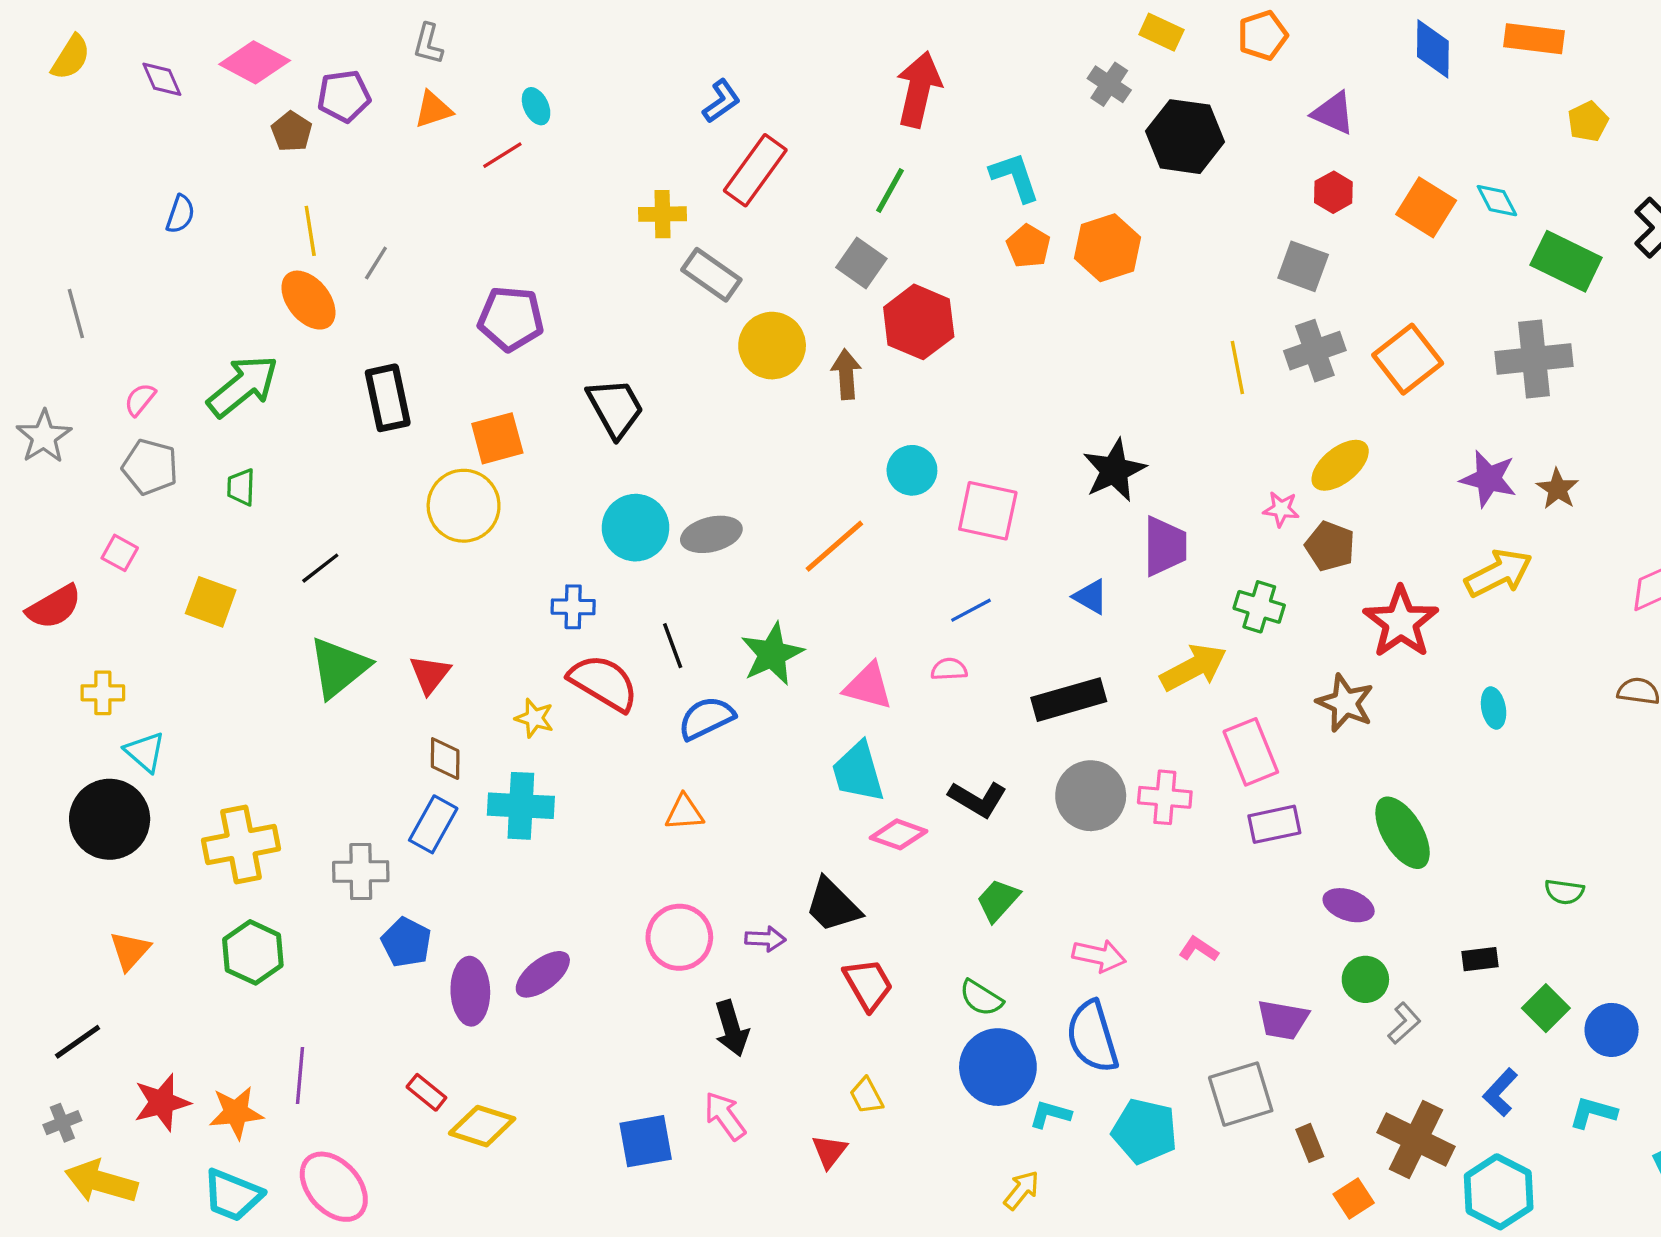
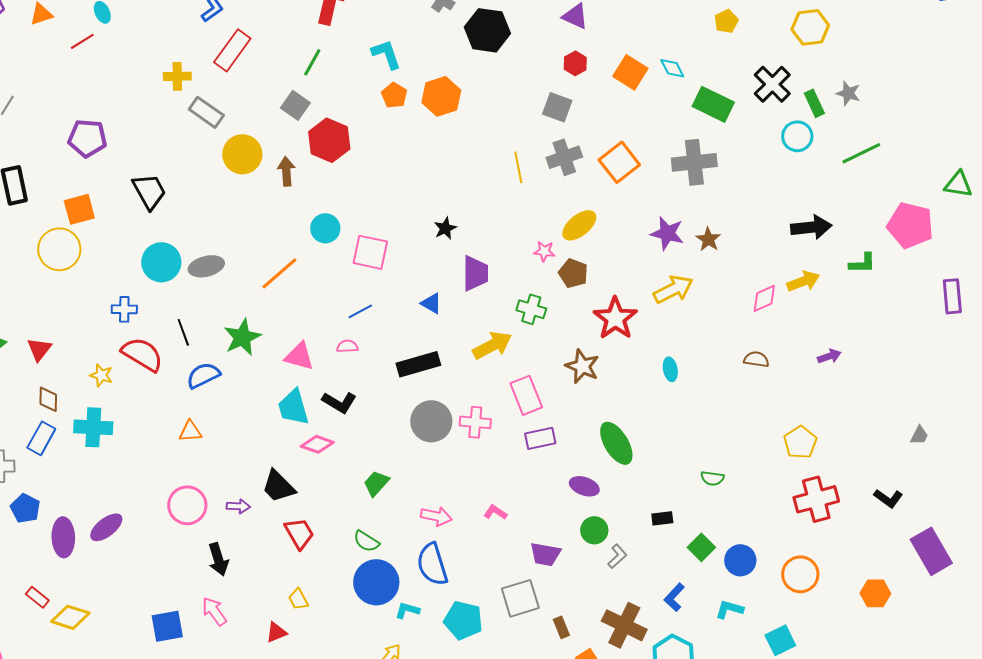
black star: (1114, 470) -> (445, 228), size x0.6
black L-shape: (978, 799) -> (339, 402), moved
red triangle: (829, 1151) -> (276, 632), turned 30

